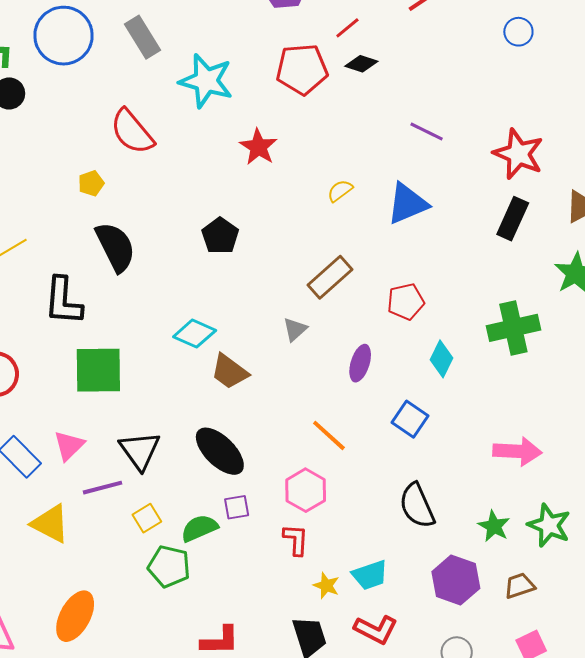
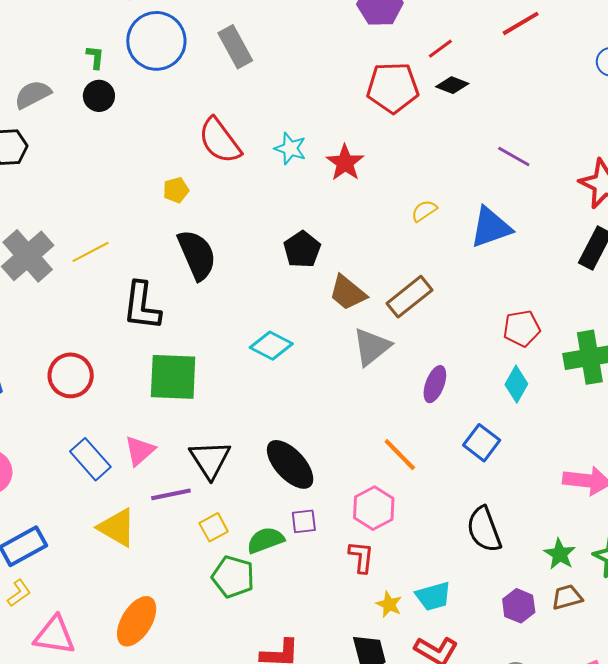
cyan star: (206, 81) -> (290, 149), moved, size x0.6
red pentagon: (406, 302) -> (522, 328), moved
gray triangle: (295, 329) -> (372, 347), size x1.6
brown trapezoid: (229, 372) -> (348, 293), moved
purple hexagon: (456, 580) -> (519, 606), size x0.7
brown trapezoid: (520, 586) -> (567, 597), moved

